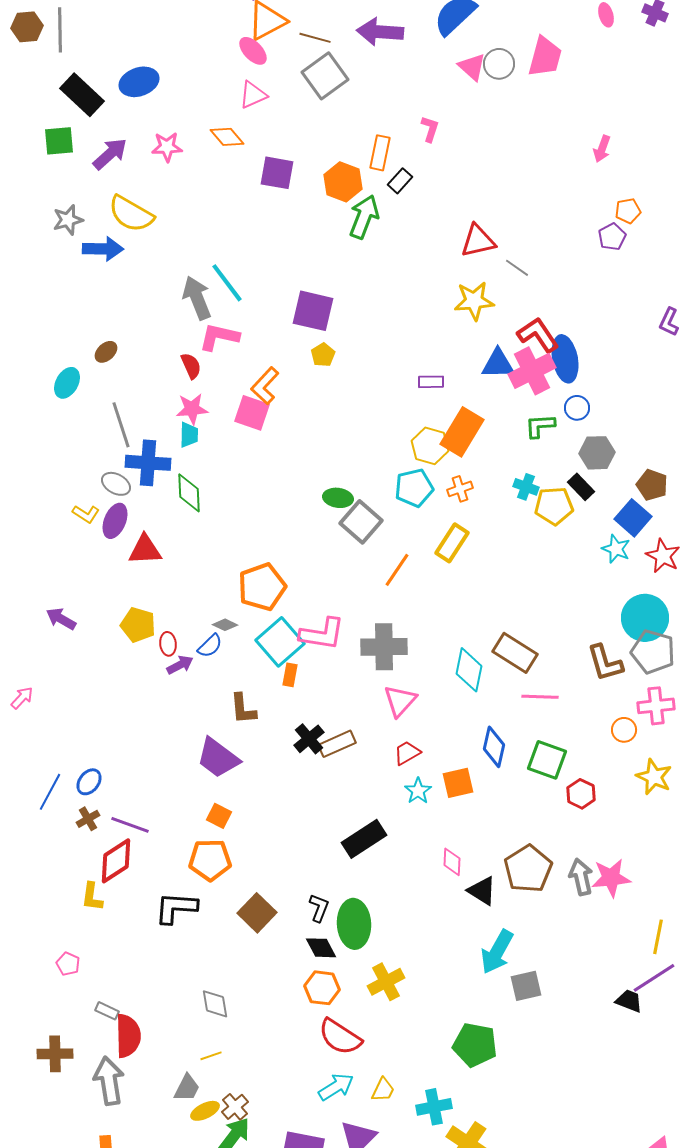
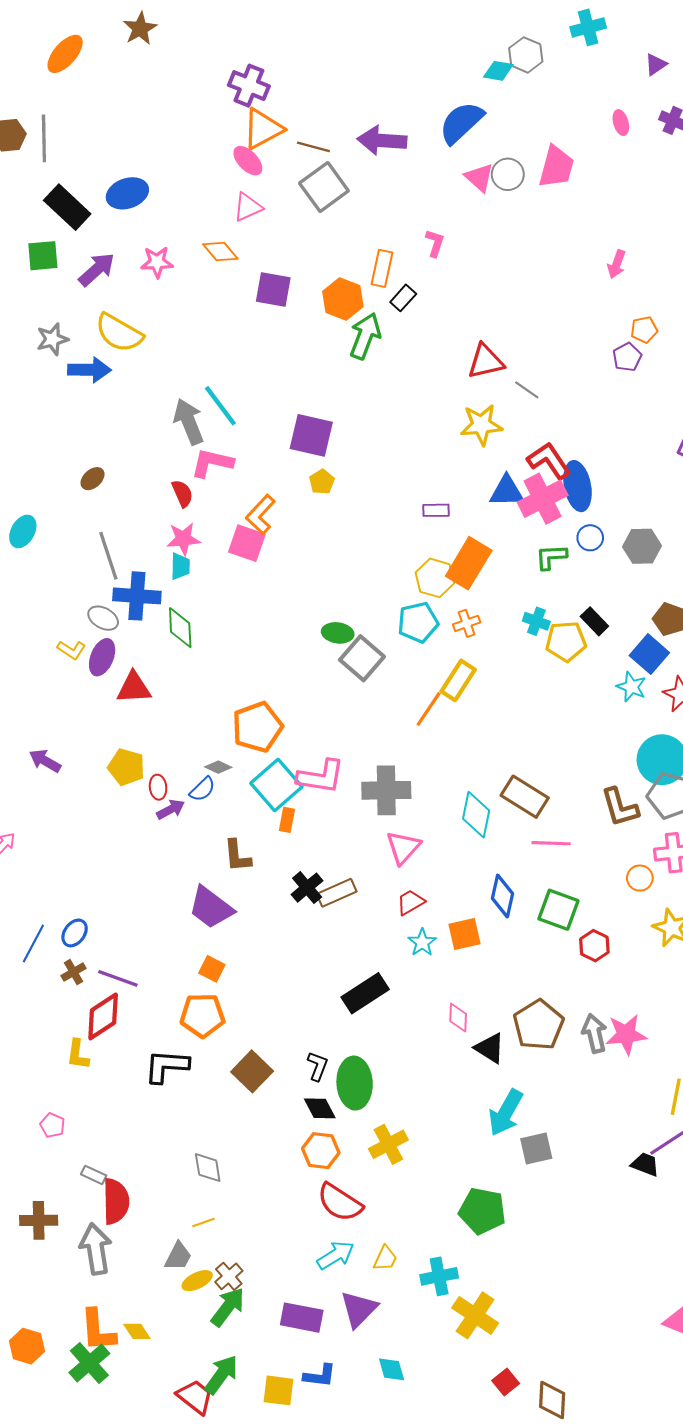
cyan ellipse: (67, 383) -> (23, 531), moved
gray hexagon: (597, 453) -> (642, 546), moved
orange line: (397, 570) -> (429, 709), moved

